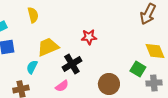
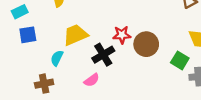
red star: (89, 37) -> (122, 35), moved
brown circle: (109, 84) -> (146, 44), moved

